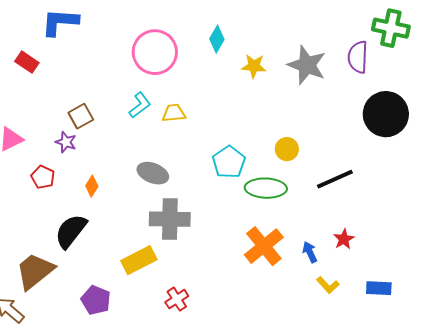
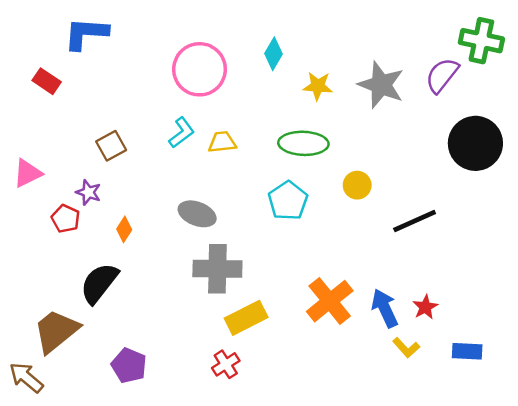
purple semicircle: (358, 57) -> (442, 75), turned 36
purple star: (66, 142) -> (88, 192), moved
green ellipse: (266, 188) -> (303, 143), moved
red star: (344, 239) -> (425, 307), moved
blue arrow: (310, 252) -> (385, 308), size x1.5
yellow rectangle: (139, 260) -> (246, 318), moved

